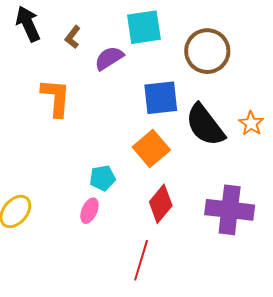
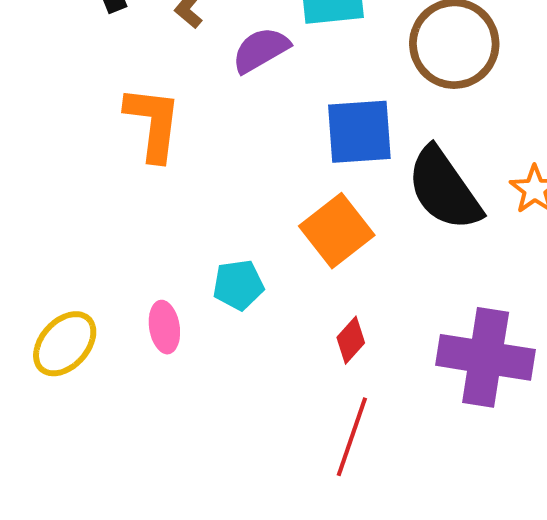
red diamond: (161, 204) -> (351, 340), size x0.6
pink ellipse: (89, 211) -> (164, 327), moved, turned -35
red line: (141, 260) -> (352, 437), moved

